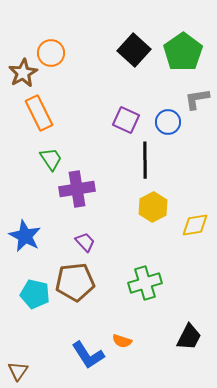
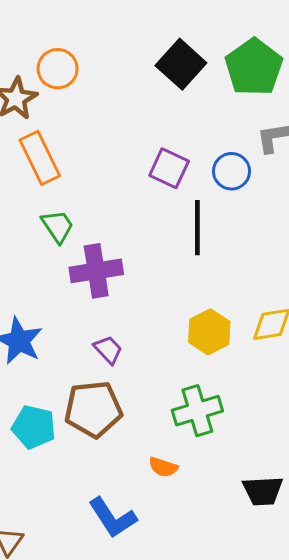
yellow hexagon: (153, 207) -> (209, 332), moved
black trapezoid: (189, 337) -> (263, 491), turned 60
orange semicircle: (122, 341) -> (163, 467), moved

